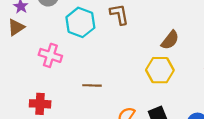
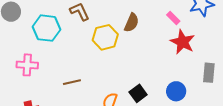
yellow hexagon: (160, 70) -> (105, 37), moved

